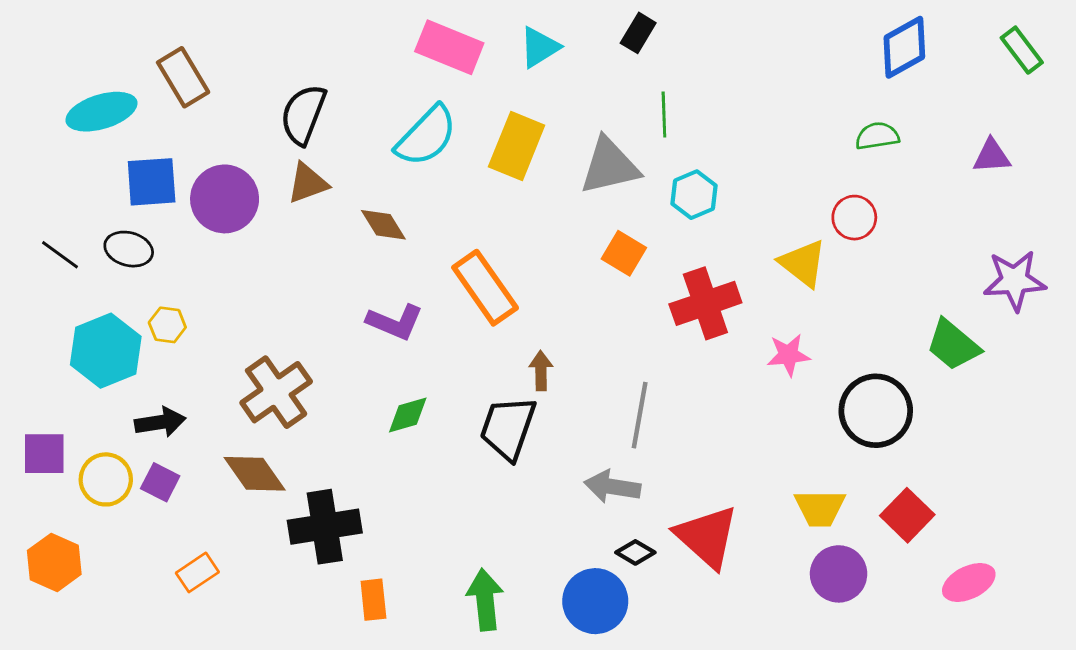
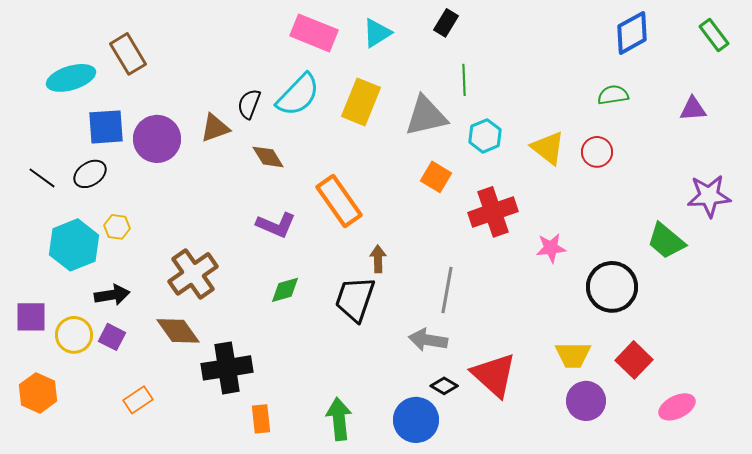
black semicircle: (303, 114) -> (249, 104), moved, size x0.7
black ellipse: (129, 249) -> (90, 174), turned -48
yellow triangle: (803, 263) -> (548, 148), moved

